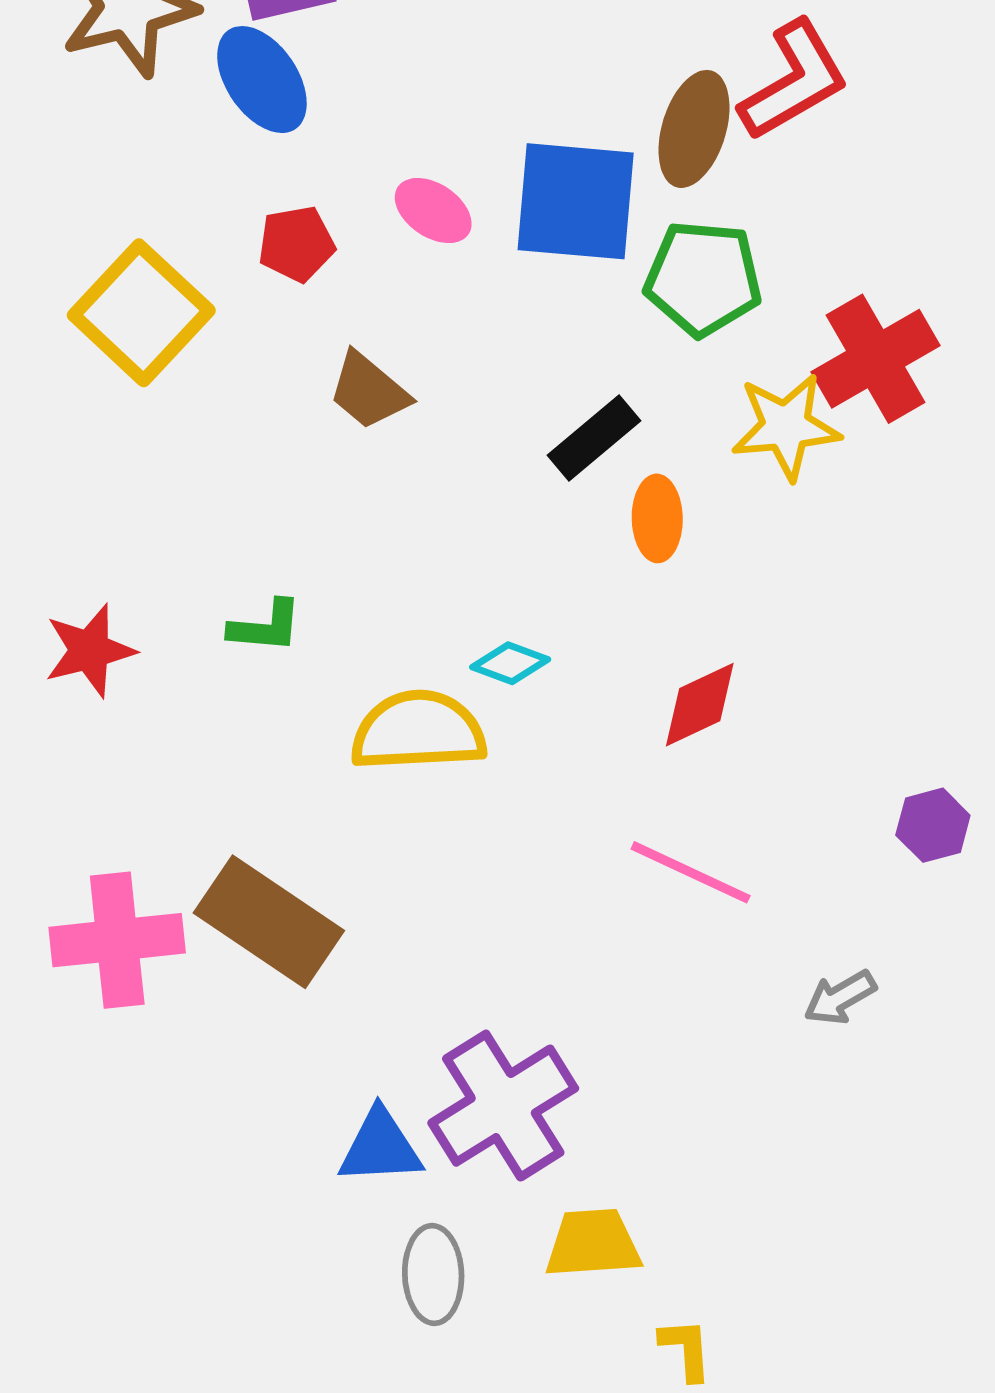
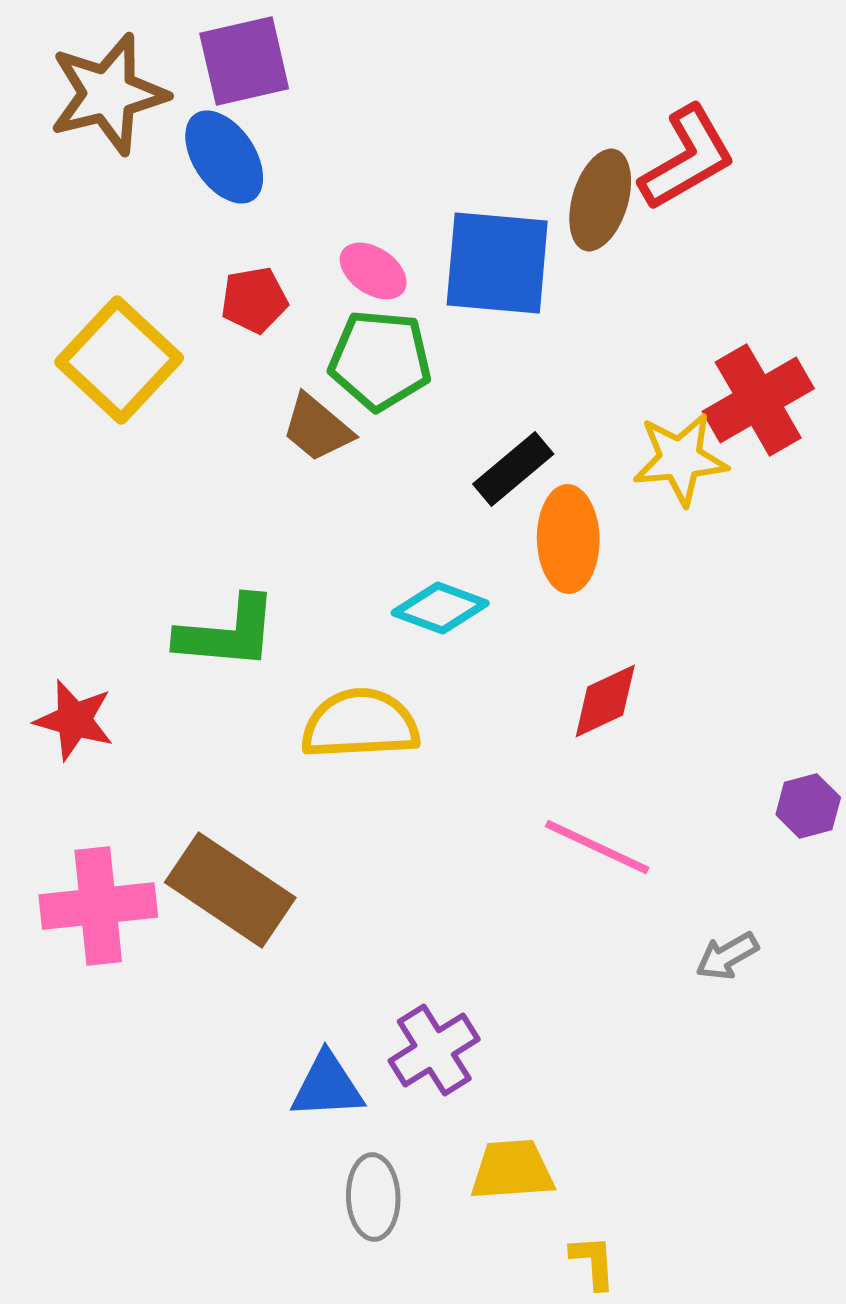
green pentagon: (703, 278) -> (380, 360), moved
orange ellipse: (657, 518) -> (568, 539), size x1.4
green L-shape: (265, 626) -> (227, 633), size x1.6
red star: (90, 651) -> (74, 720), moved, turned 30
cyan diamond: (510, 663) -> (440, 608), moved, size x1.4
purple cross: (503, 1106) -> (434, 1050), size x0.7

